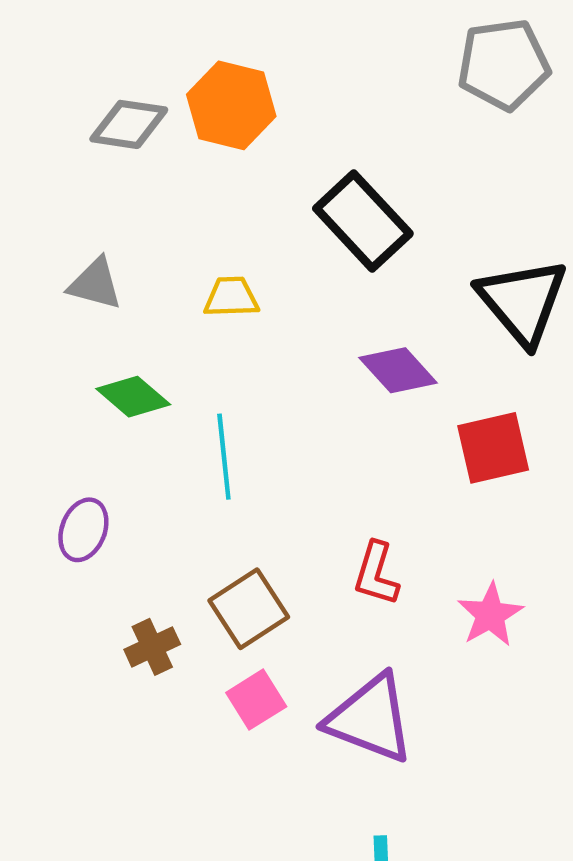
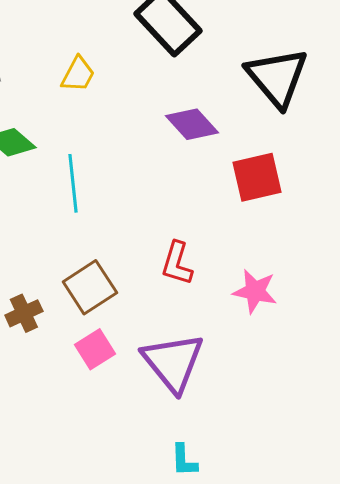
yellow trapezoid: (231, 297) -> (78, 74), turned 120
pink star: (490, 615) -> (255, 291), turned -30
purple triangle: (370, 719) -> (173, 362), turned 30

